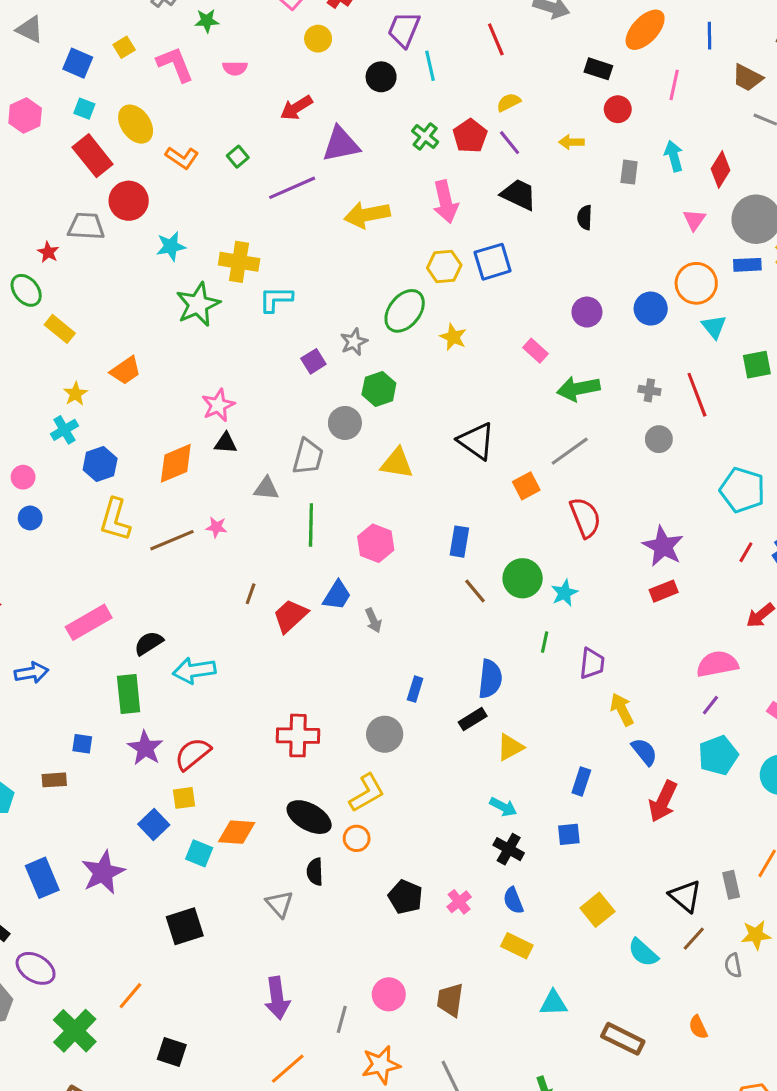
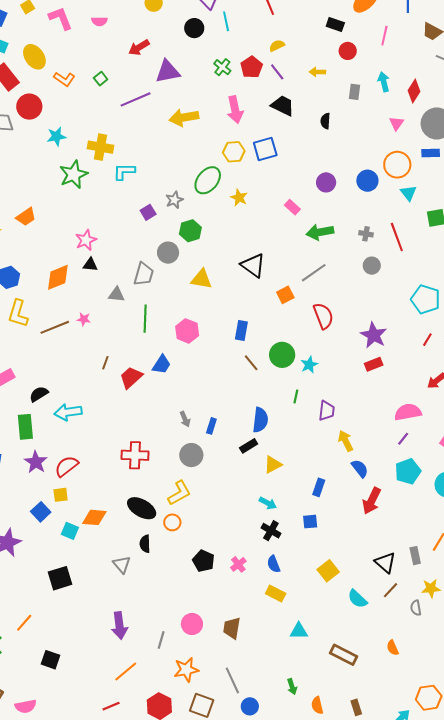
gray arrow: (373, 620) -> (185, 419), moved

